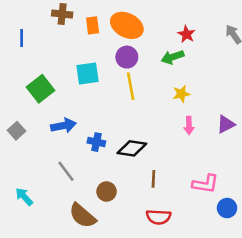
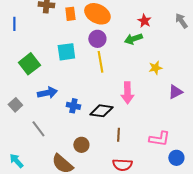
yellow star: (181, 94) -> (155, 68), moved
pink arrow: (189, 126) -> (127, 93), moved, size x1.5
gray square: (16, 131) -> (15, 105), moved
gray line: (66, 171) -> (38, 129), moved
cyan arrow: (24, 197) -> (16, 161), moved

